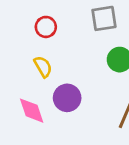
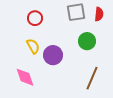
purple circle: (67, 98) -> (53, 55), moved

